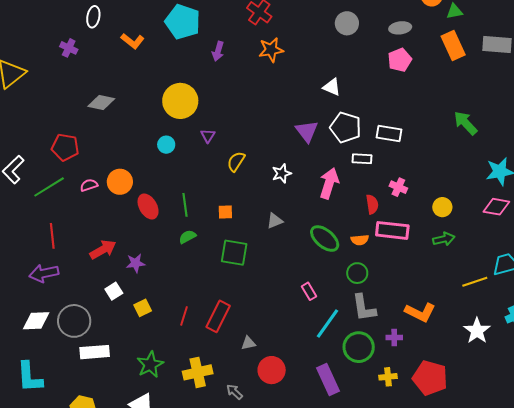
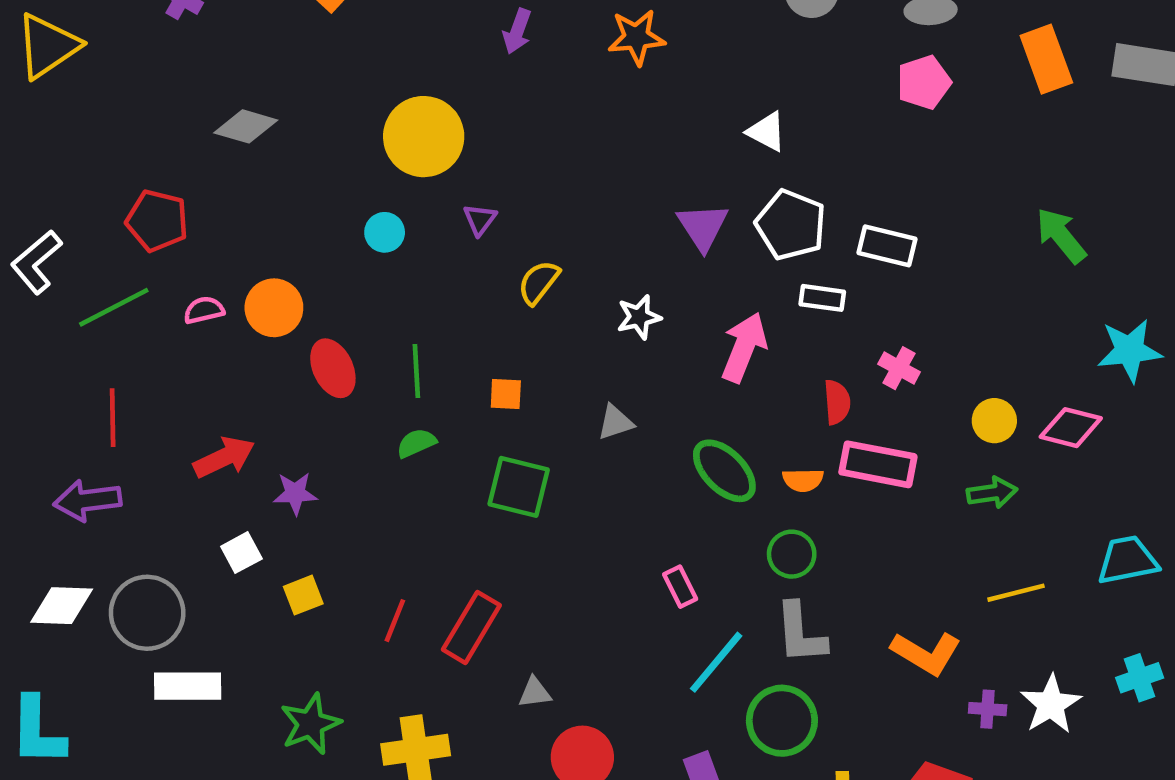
pink diamond: (496, 207) -> (1071, 428), moved
yellow line: (475, 282) -> (1016, 593), moved
purple cross: (394, 337) -> (988, 709), moved

